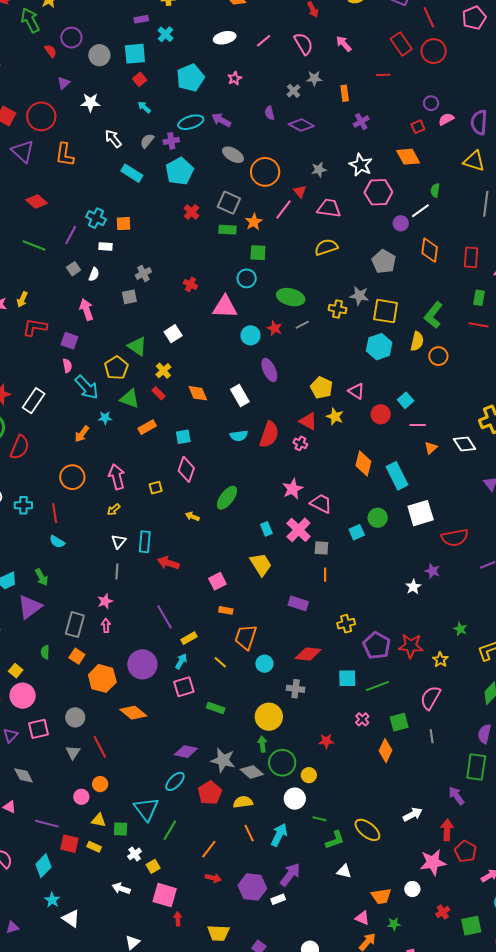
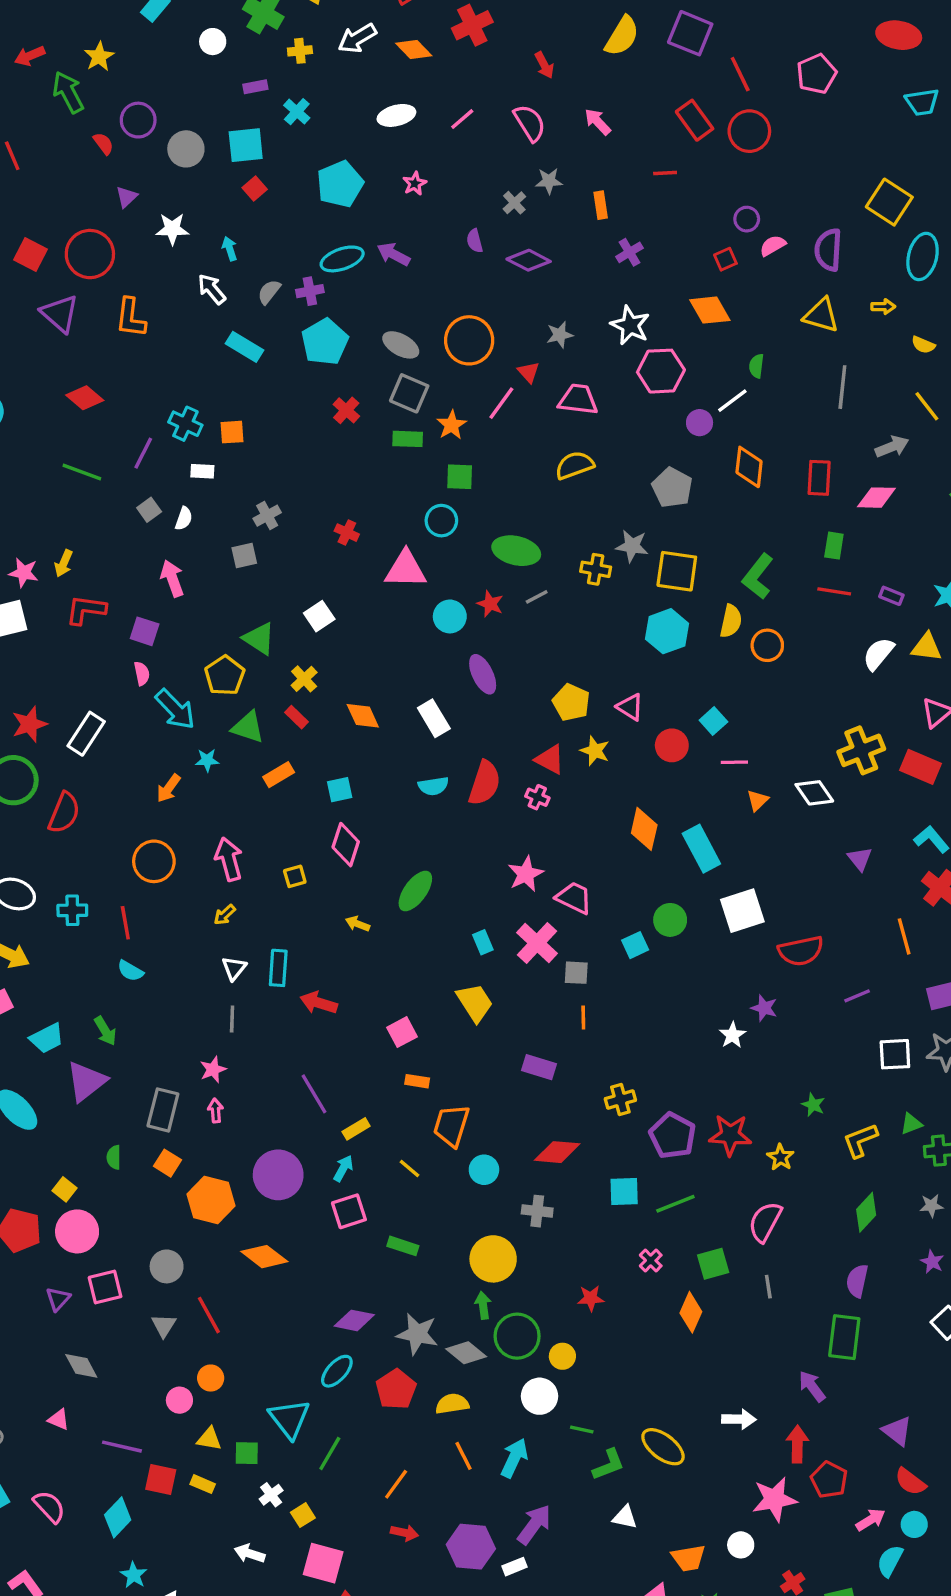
cyan arrow: (144, 107) -> (230, 249), moved, turned 32
gray ellipse: (233, 155) -> (401, 345), moved
white arrow: (413, 814) -> (739, 1419), turned 30

